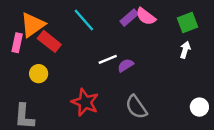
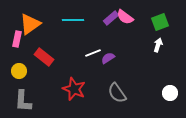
cyan line: (84, 20) -> (73, 20), turned -50
red rectangle: (49, 41) -> (44, 57), moved
yellow circle: (39, 74) -> (19, 71), moved

